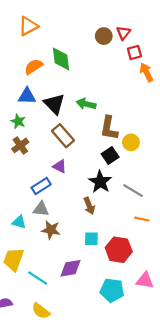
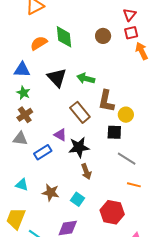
red triangle: (123, 33) -> (130, 15), moved
brown circle: (104, 36) -> (103, 36), moved
blue triangle: (27, 96) -> (22, 70), moved
brown rectangle: (63, 136) -> (80, 112), moved
black square: (110, 155) -> (114, 132), moved, turned 35
black star: (100, 182) -> (79, 147), moved, turned 30
gray triangle: (41, 209) -> (20, 139), moved
cyan square: (91, 239) -> (77, 199), moved, turned 32

